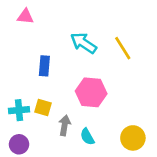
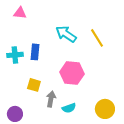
cyan cross: (19, 110) -> (15, 55), moved
cyan semicircle: (87, 137) -> (69, 108), turned -80

